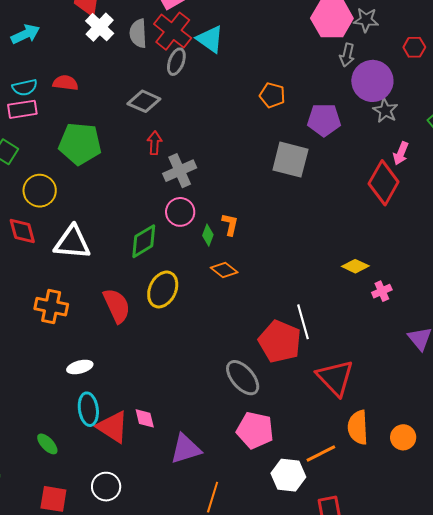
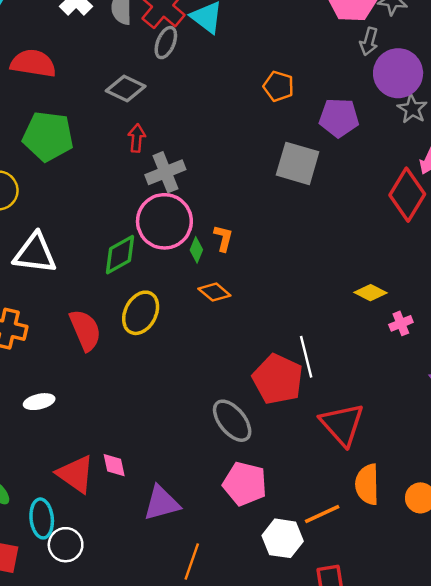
red semicircle: (65, 83) -> (33, 63), size x1.5
pink circle: (180, 212) -> (164, 221), size x1.6
cyan ellipse: (88, 409) -> (42, 518), moved

